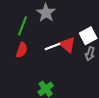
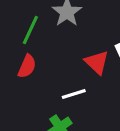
white line: (53, 46) -> (74, 94), moved

